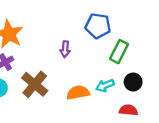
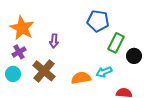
purple arrow: (65, 49) -> (54, 41), moved
black circle: (133, 82) -> (134, 56), moved

